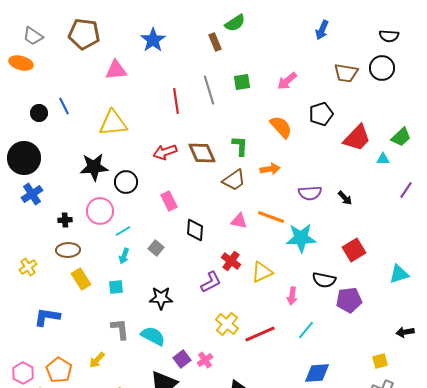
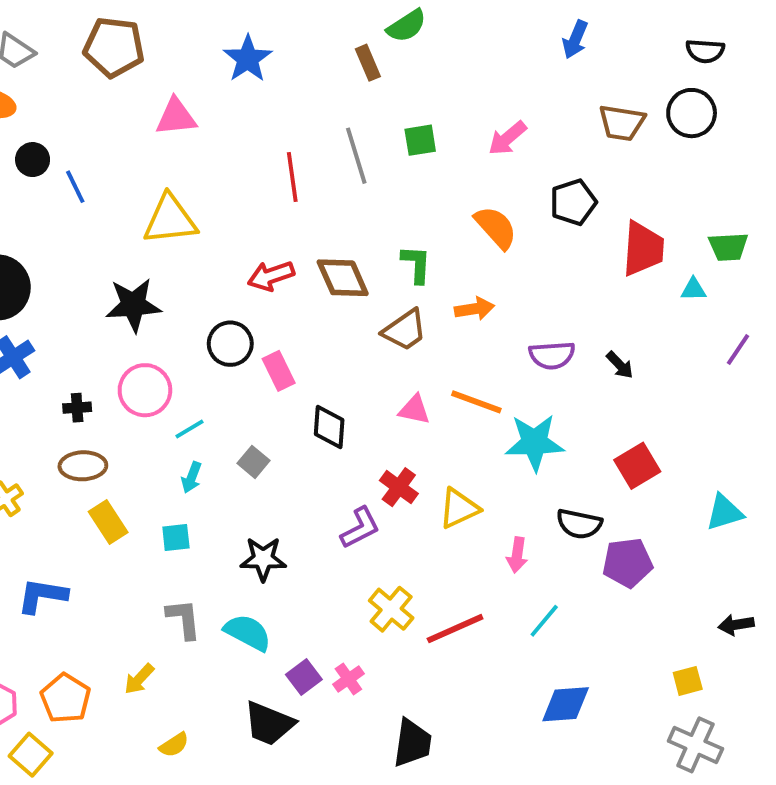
black circle: (39, 113) -> (33, 160), moved
green trapezoid: (401, 137) -> (728, 247), turned 40
red trapezoid: (357, 138) -> (643, 249), turned -40
black circle: (126, 182) -> (230, 344), moved

